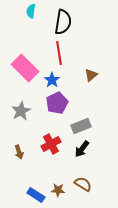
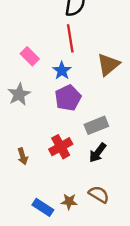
pink rectangle: (25, 68) -> (30, 56), size x0.6
brown triangle: (91, 75) -> (108, 65), size x1.5
gray star: (21, 111) -> (19, 94), moved

